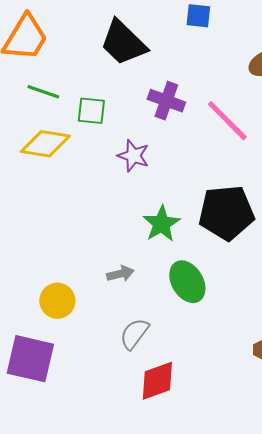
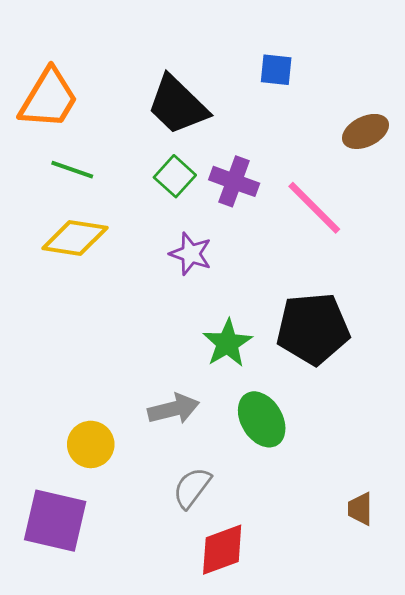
green square: (91, 111) -> (175, 176), moved, turned 36
gray arrow: (120, 274) -> (174, 409), size x1.4

